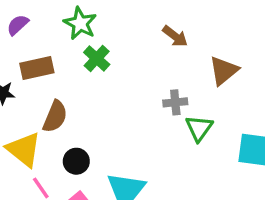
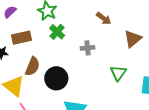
gray cross: (175, 102) -> (87, 48), moved
black circle: (76, 161) -> (56, 78), moved, size x1.5

